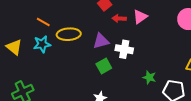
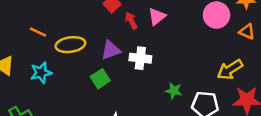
red arrow: (119, 18) -> (131, 21), turned 64
cyan star: (42, 44) -> (41, 73), moved
green square: (104, 66) -> (100, 79), moved

